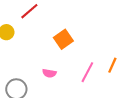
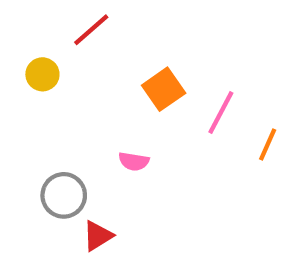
pink line: (87, 72) -> (221, 113), moved

